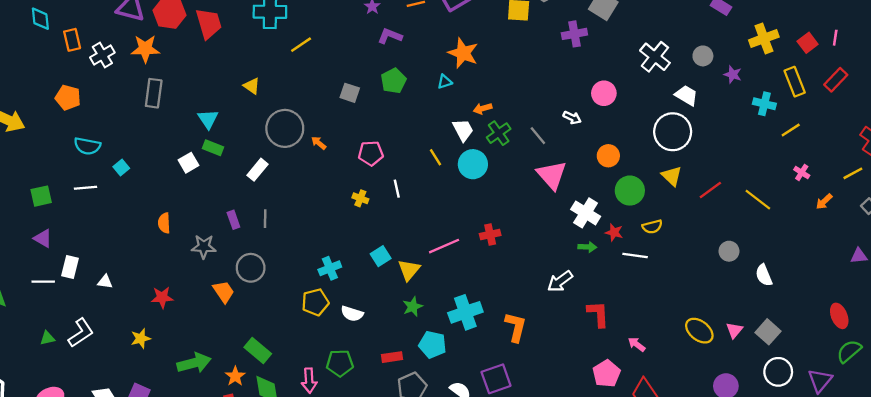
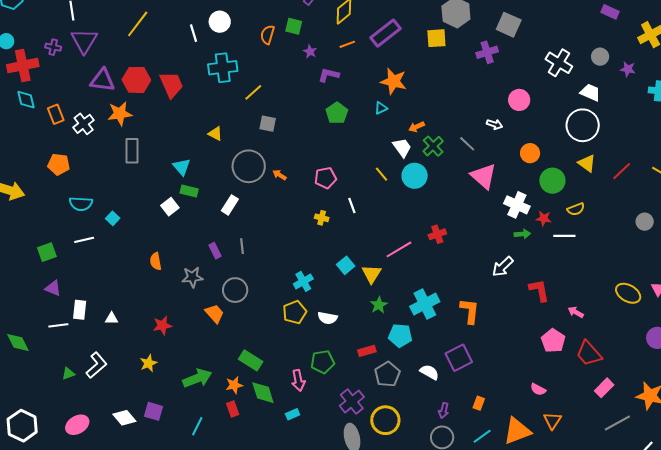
gray square: (350, 93) -> (268, 124), moved
orange star: (235, 376) -> (234, 385), turned 30

